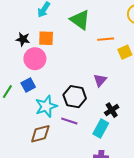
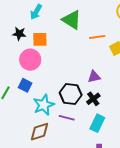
black star: (23, 39) -> (19, 34), moved
purple triangle: (100, 80) -> (94, 77), turned 40
blue square: (28, 85) -> (25, 85), turned -32
black cross: (112, 110) -> (93, 99), moved

